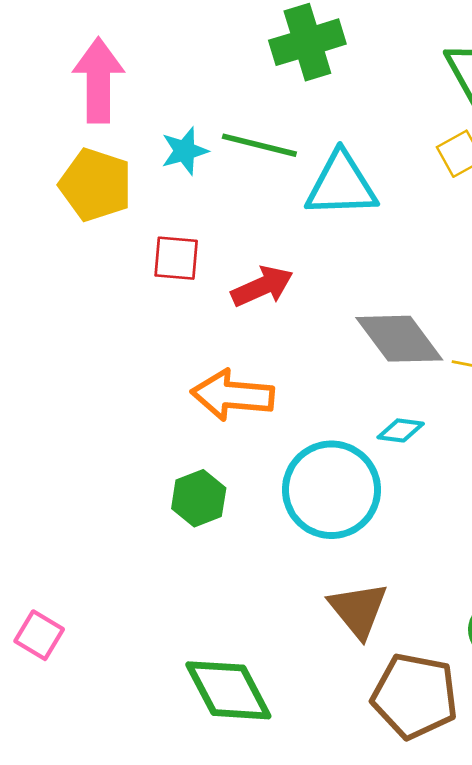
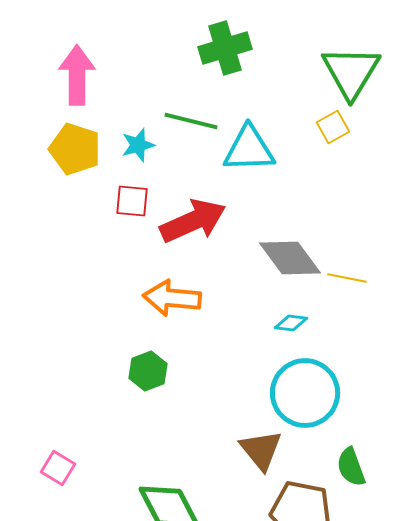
cyan star: (185, 151) -> (138, 145), moved
red arrow: (262, 286) -> (193, 221), size x1.5
cyan circle: (331, 490) -> (305, 393), moved
pink square: (39, 635) -> (58, 468), moved

